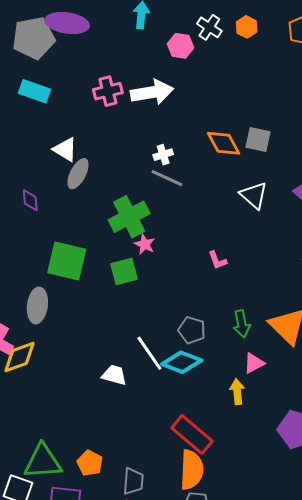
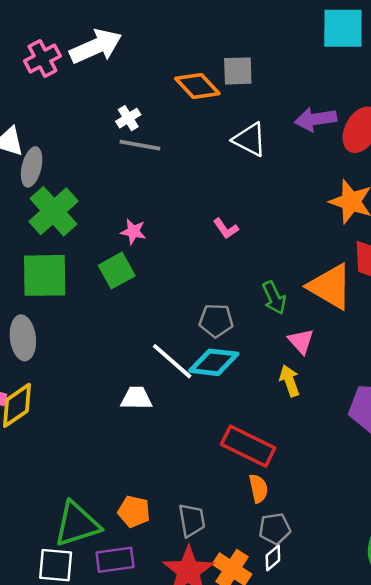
green cross: (129, 217) -> (54, 211), moved
pink triangle: (254, 363) -> (301, 341), turned -30
orange semicircle: (192, 470) -> (258, 488), size x0.6

